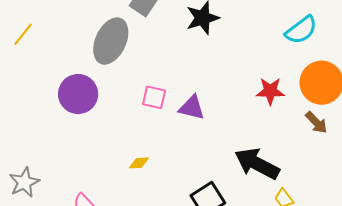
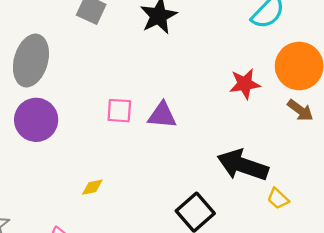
gray ellipse: (111, 41) -> (31, 61), moved
yellow diamond: (139, 163) -> (92, 187), moved

